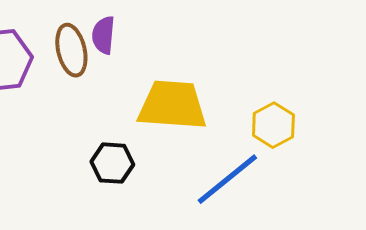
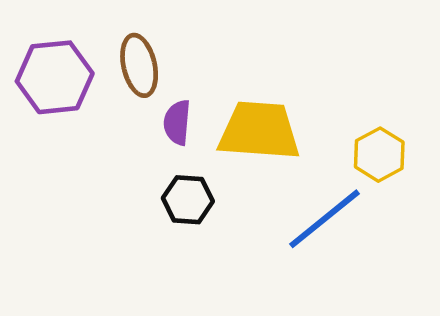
purple semicircle: (103, 35) -> (177, 122), moved

